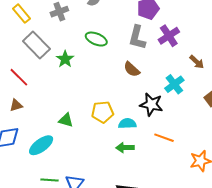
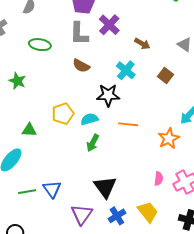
green star: (65, 59) -> (17, 81), moved
green arrow: (125, 148) -> (93, 143), turned -48

